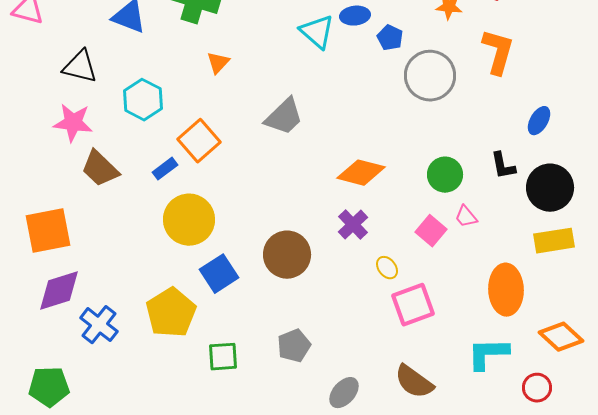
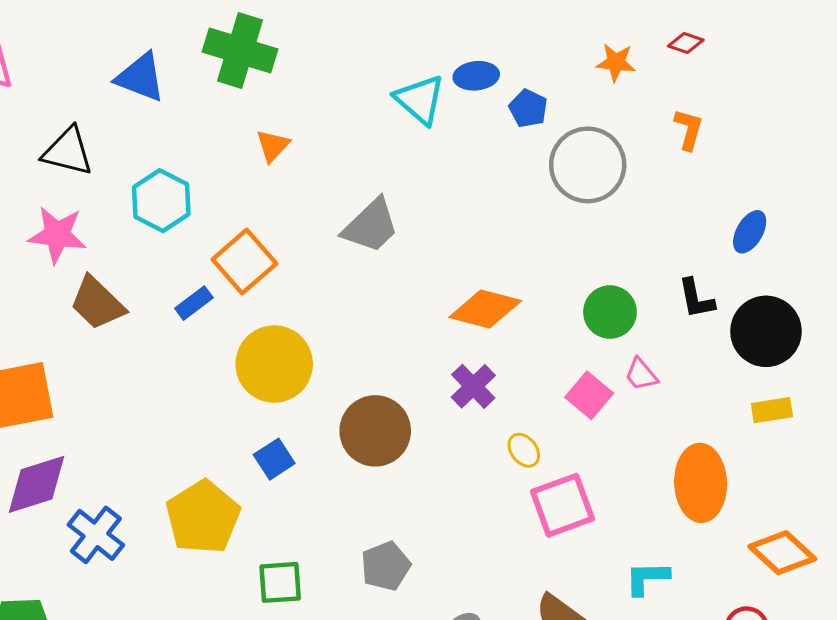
orange L-shape: (498, 52) -> (689, 129), size x0.6
yellow circle: (189, 220) -> (274, 364), moved
yellow rectangle: (554, 241) -> (772, 410), size x0.7
blue square: (219, 274) -> (274, 459), size x0.7
cyan L-shape: (488, 354) -> (647, 578), moved, size x0.7

